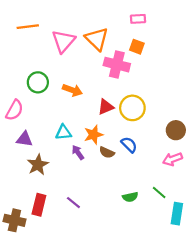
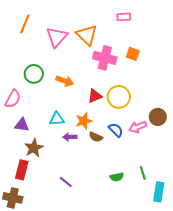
orange line: (28, 27) -> (25, 24), turned -60
orange square: (137, 47) -> (133, 54), moved
purple arrow: (78, 152) -> (70, 137), turned -56
pink arrow: (172, 159) -> (138, 127), moved
green line: (159, 193) -> (143, 173), turned 32
red rectangle: (39, 205) -> (22, 170), moved

